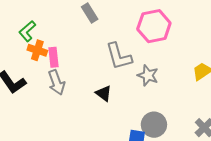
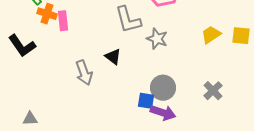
gray arrow: (56, 82) -> (84, 73), moved

